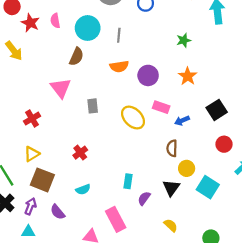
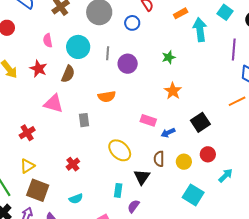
red star: (30, 23) -> (38, 69), moved
orange semicircle: (119, 66) -> (107, 97), moved
purple circle: (148, 75) -> (128, 64), moved
pink triangle: (61, 88) -> (54, 104), turned -35
yellow ellipse: (133, 118) -> (120, 150), moved
yellow circle: (187, 168) -> (184, 162), moved
black triangle: (171, 188) -> (142, 177), moved

